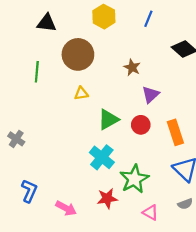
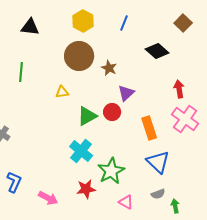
brown circle: (78, 54) -> (79, 56), moved
red circle: (141, 125) -> (112, 112), moved

